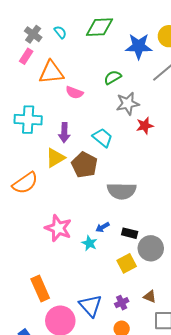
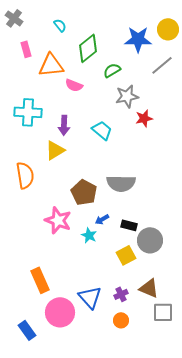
green diamond: (99, 27) -> (88, 48), moved, turned -36
gray cross: (33, 34) -> (14, 18), moved
pink rectangle: (26, 56) -> (26, 49), turned -49
brown pentagon: (84, 165) -> (84, 192), moved
orange semicircle: (25, 183) -> (25, 175), turned -64
brown triangle: (150, 297) -> (149, 288), size x1.5

